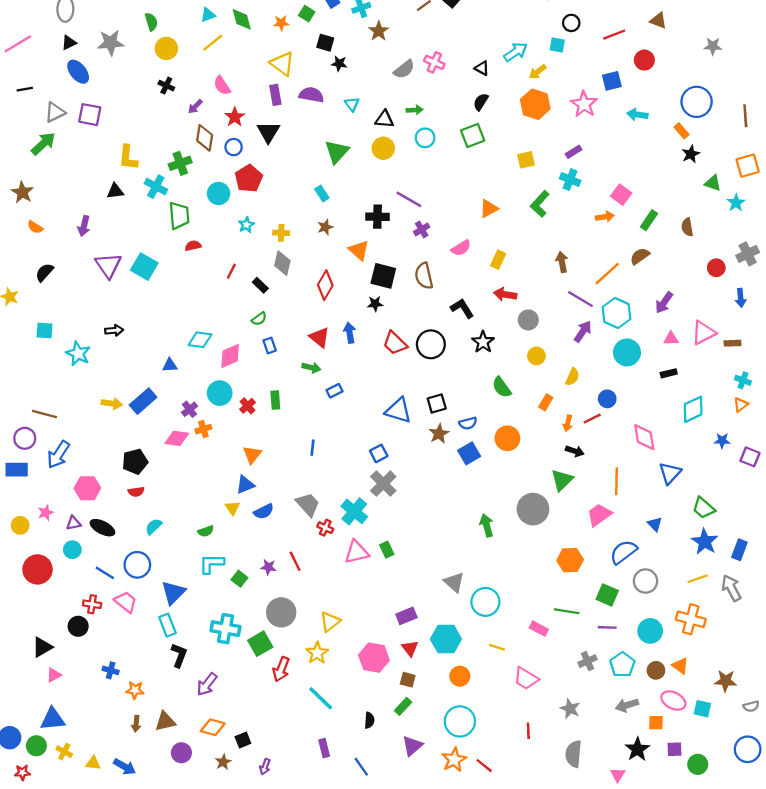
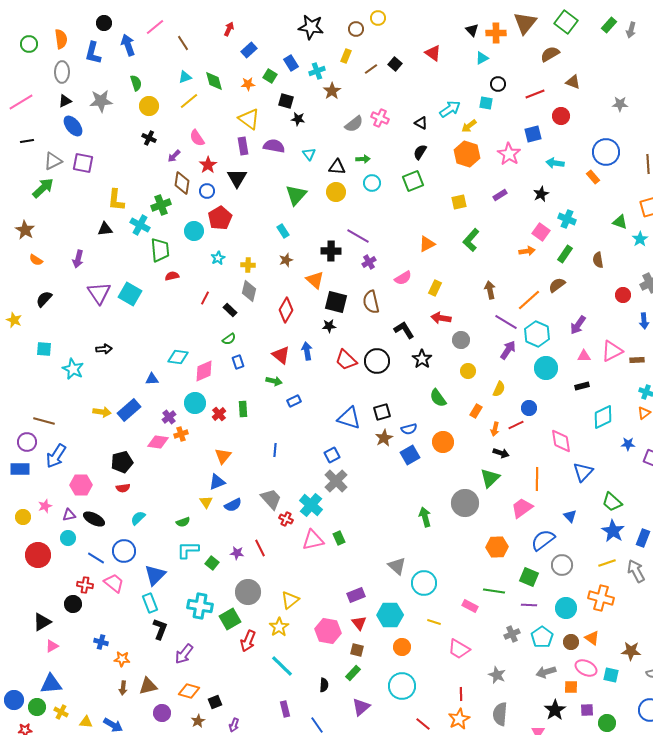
black star: (691, 154) -> (541, 194), moved
cyan cross: (570, 180) -> (567, 219), moved
orange star: (454, 760) -> (459, 719), moved

